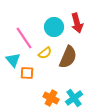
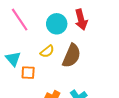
pink line: (24, 38) -> (20, 20), moved

